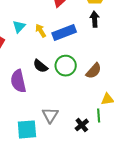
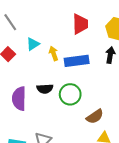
black semicircle: (40, 66) -> (45, 89), turned -56
brown semicircle: (94, 71) -> (95, 116), moved

